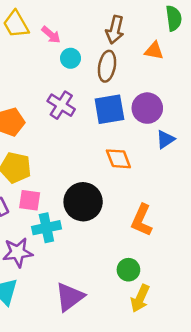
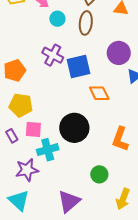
blue square: (109, 109) -> (79, 66), moved
green circle: (128, 270) -> (99, 174), moved

